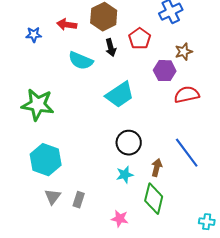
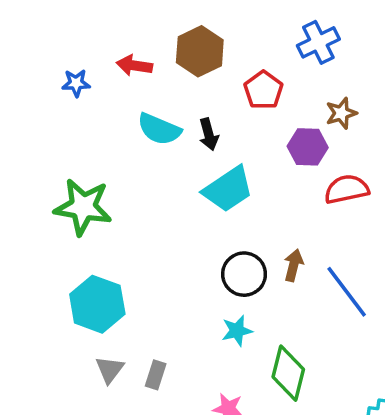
black arrow: (111, 48) -> (209, 134), moved
brown arrow: (157, 168) -> (294, 265), moved

